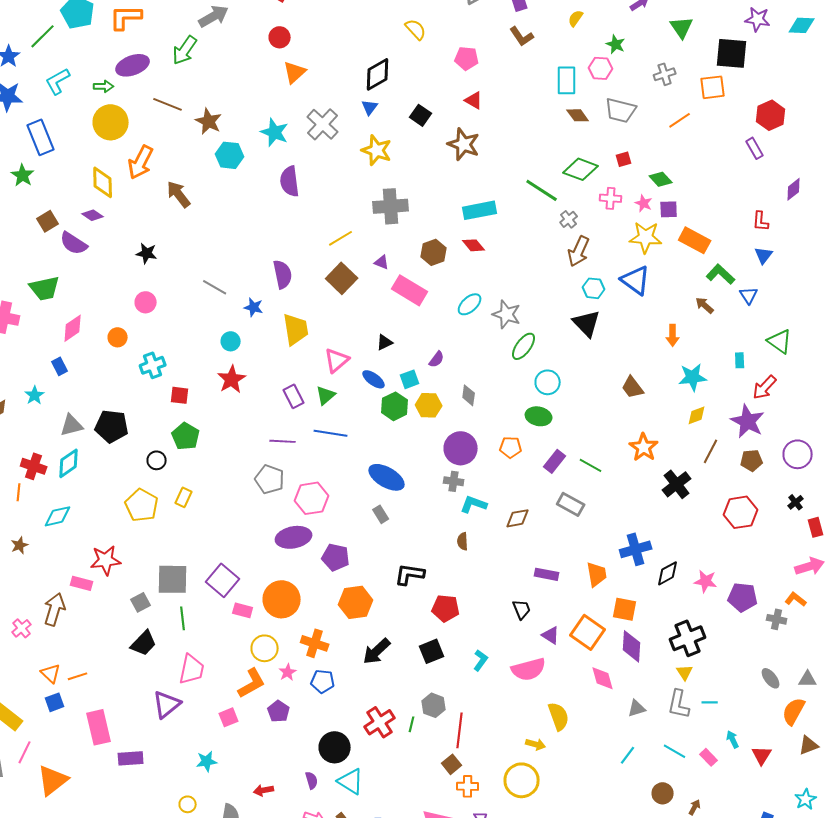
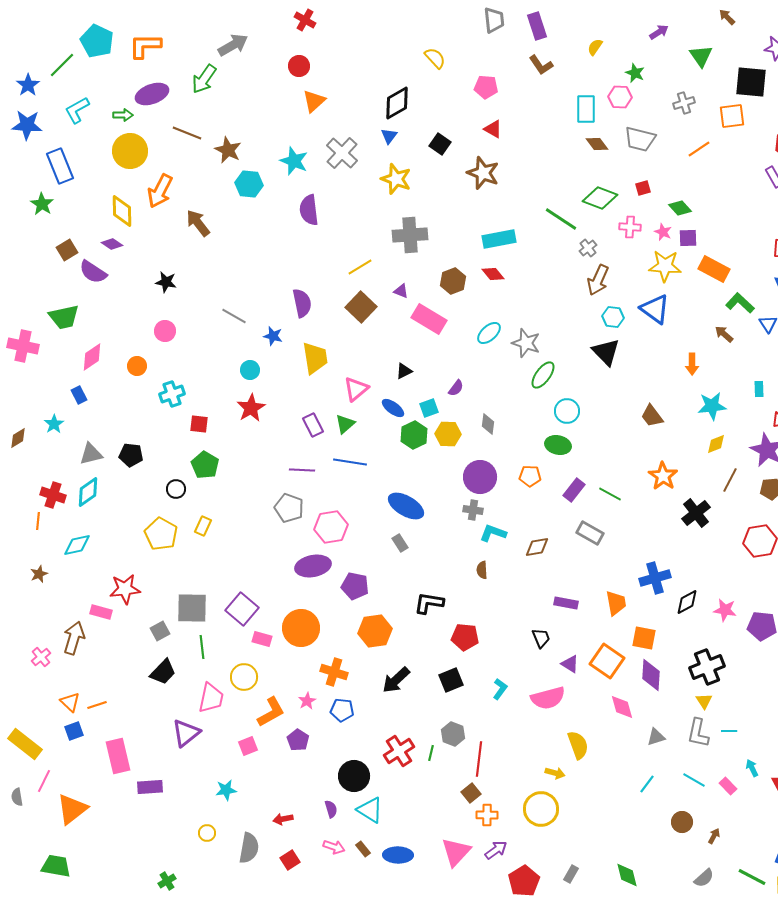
black pentagon: (112, 426) -> (131, 455), size x0.7
yellow circle: (265, 648) -> (244, 677), moved

